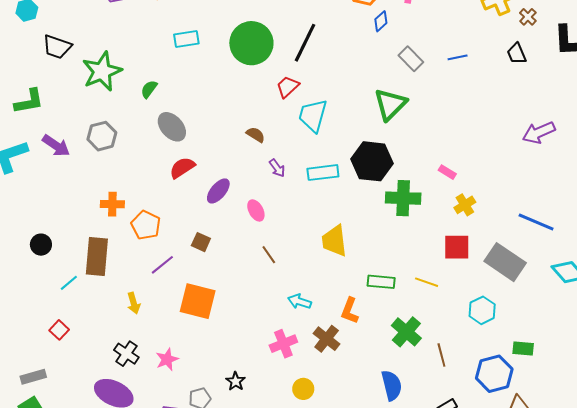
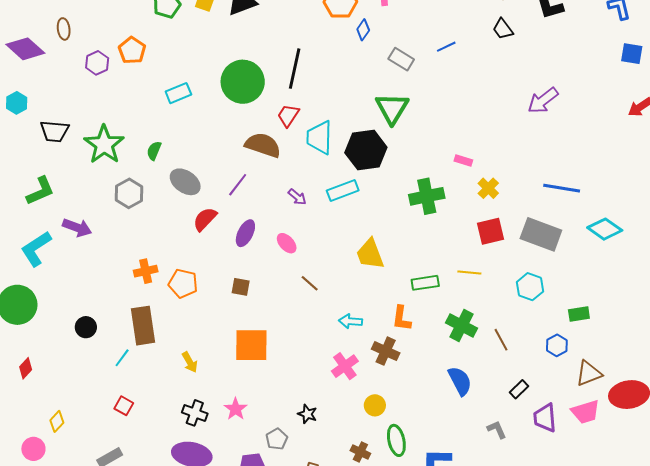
brown semicircle: (256, 135) -> (263, 145), moved, size x1.8
gray hexagon: (102, 136) -> (129, 193), moved
black hexagon: (372, 161) -> (366, 150), moved
purple line: (162, 265) -> (238, 185), moved
blue hexagon: (494, 374) -> (557, 345), size x0.6

